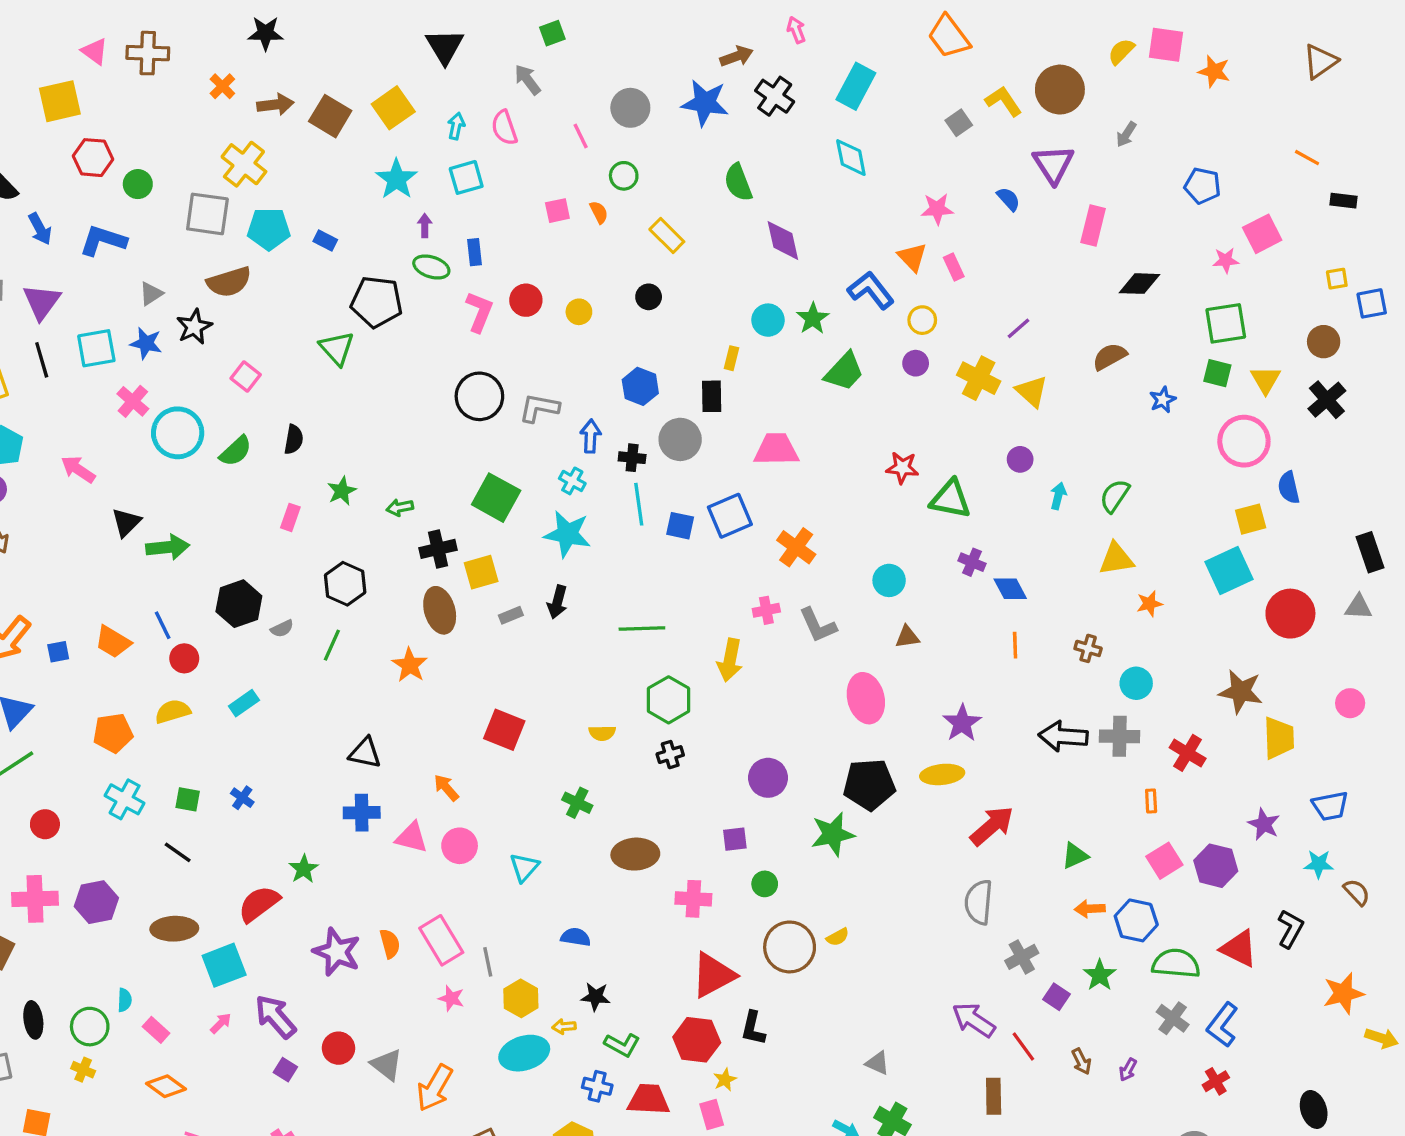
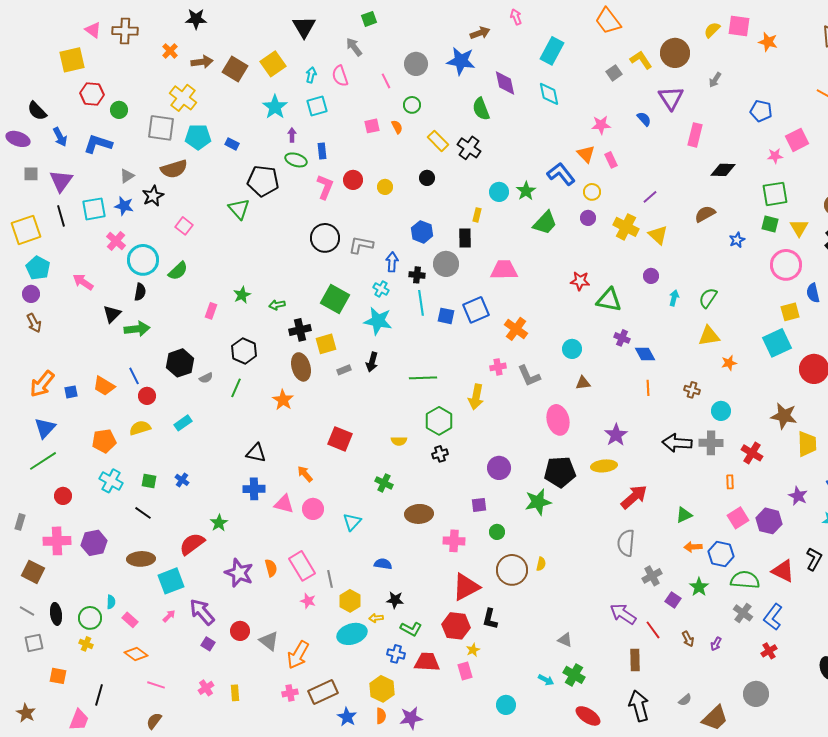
black cross: (775, 96) -> (469, 148), moved
purple diamond: (783, 240) -> (505, 83), moved
black semicircle: (294, 439) -> (140, 292), moved
yellow semicircle: (838, 937) -> (541, 564), turned -48

